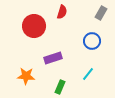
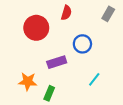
blue circle: (92, 41) -> (82, 44), moved
green rectangle: (60, 87) -> (49, 93), moved

